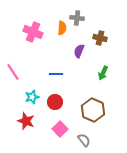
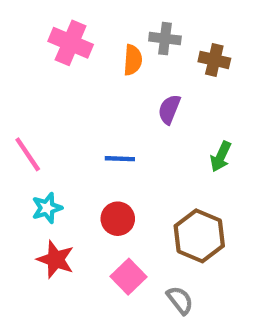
pink cross: (33, 32) -> (71, 43), moved
brown cross: (100, 38) -> (214, 60), moved
cyan star: (32, 97) -> (47, 208), moved

